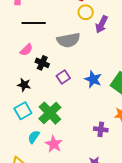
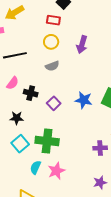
yellow circle: (86, 12) -> (51, 42), moved
gray semicircle: (68, 40) -> (52, 66), size x0.6
green cross: (50, 113) -> (47, 141), turned -30
pink star: (54, 144) -> (56, 171), turned 30

